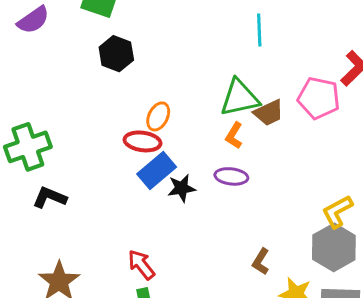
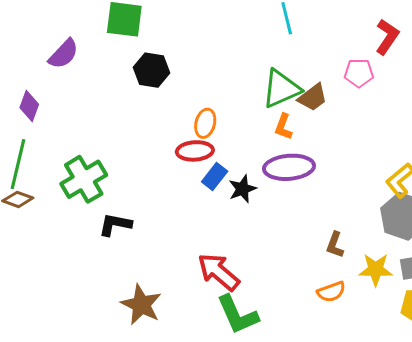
pink pentagon: (319, 98) -> (359, 73), size x0.7
blue rectangle: (157, 170) -> (215, 177), size x0.7
purple ellipse: (231, 176) -> (289, 167), size x1.5
red arrow: (141, 265) -> (219, 272), size x1.4

